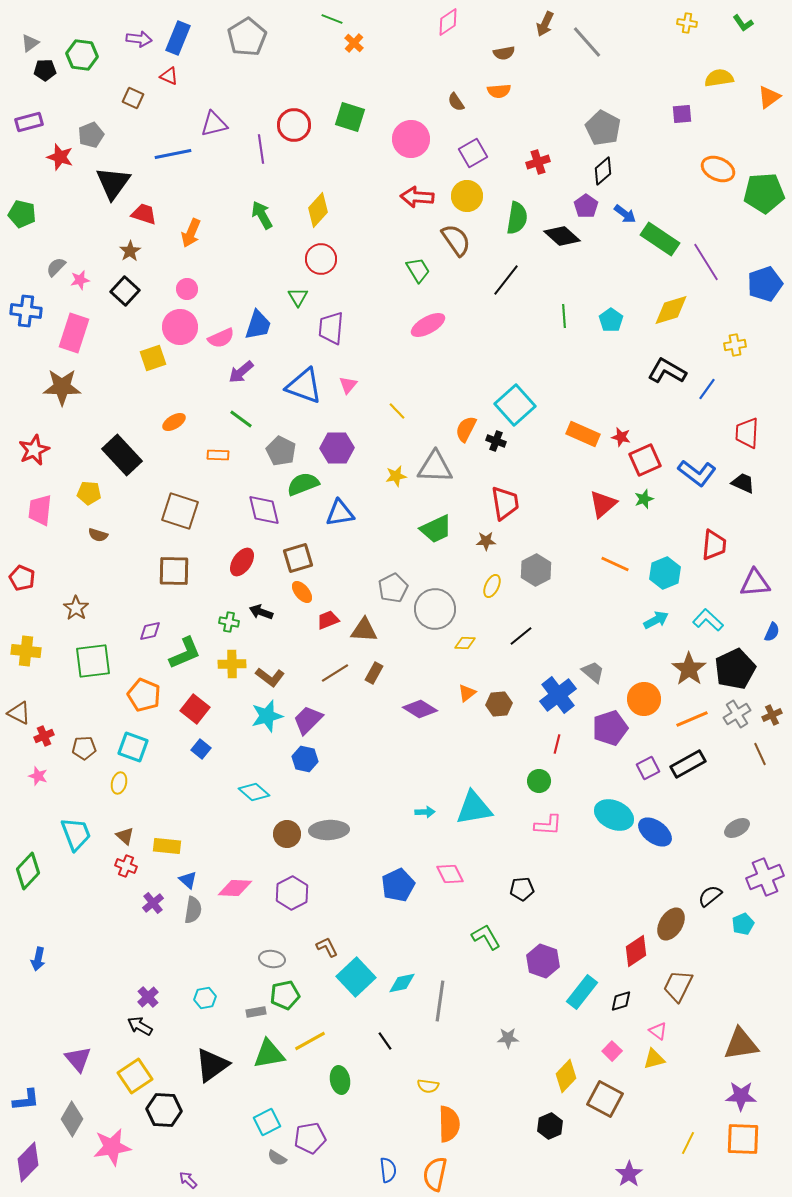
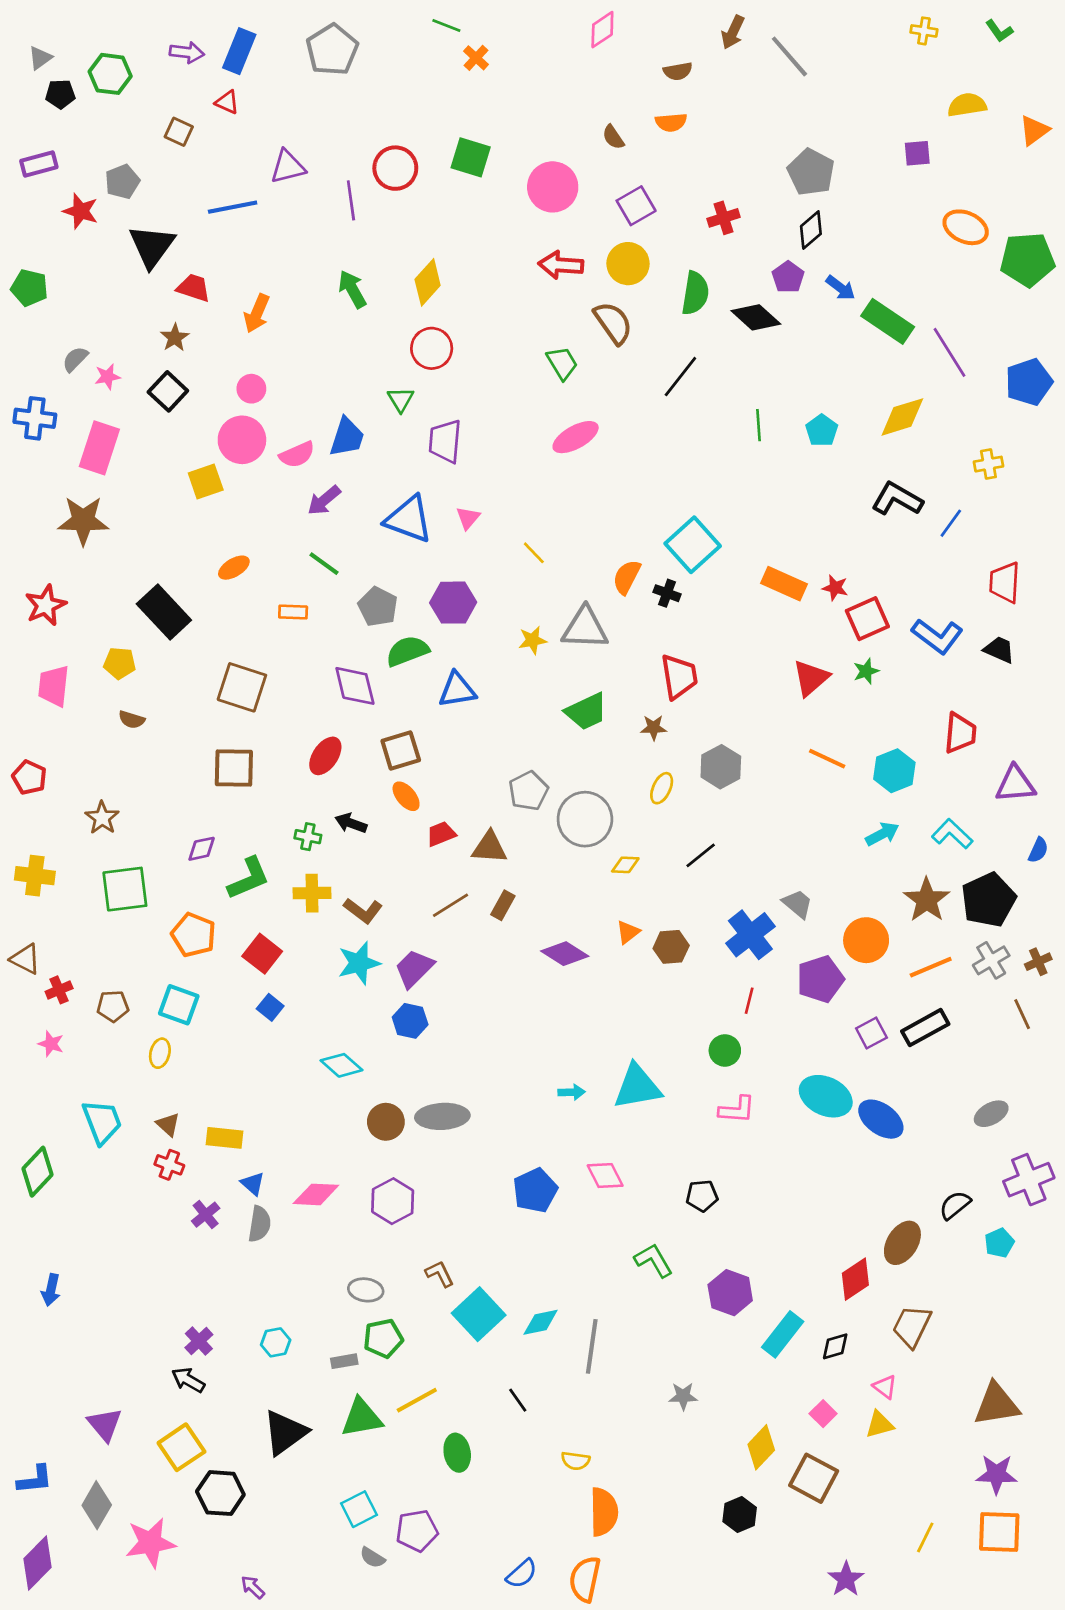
blue semicircle: (388, 1170) -> (522, 1574), turned 55

